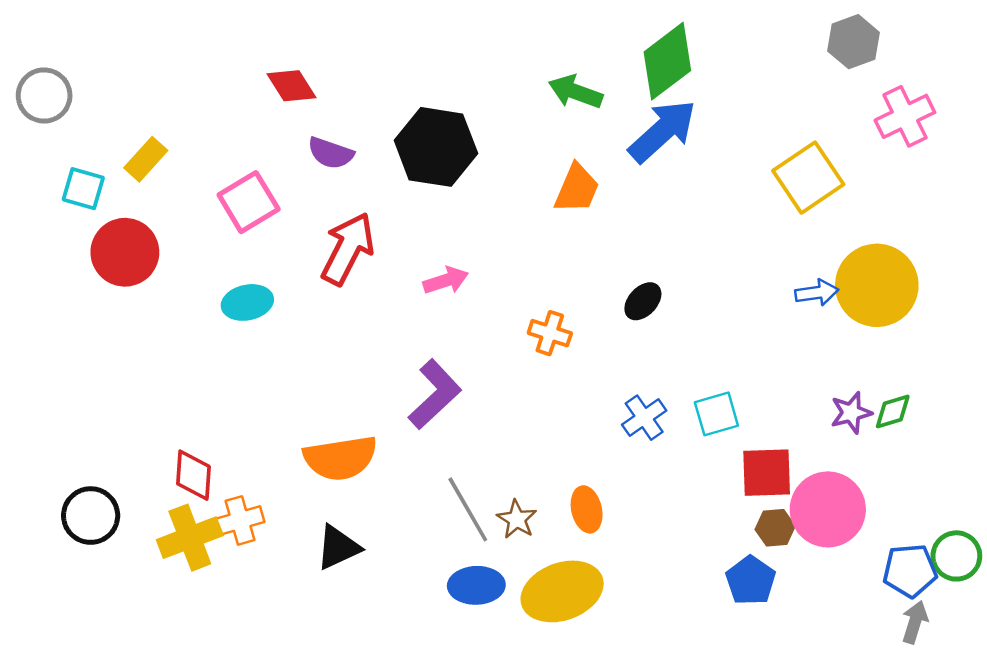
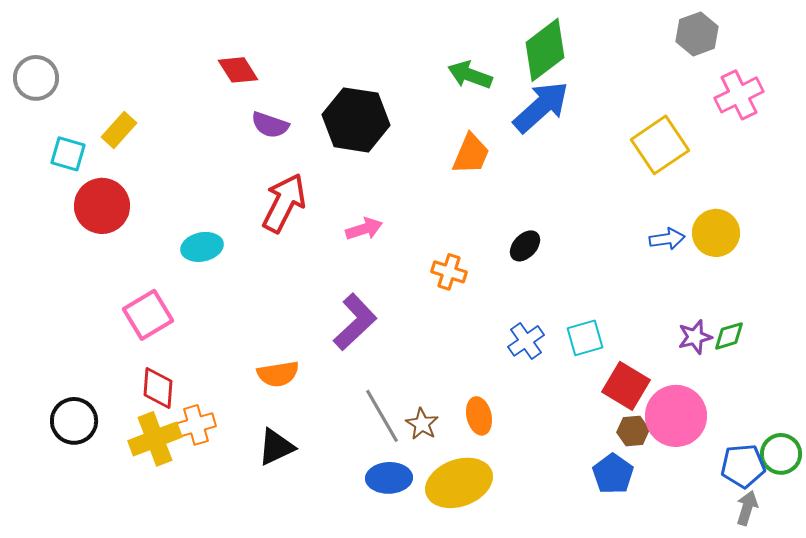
pink square: (249, 202) -> (148, 315), moved
yellow circle: (877, 285) -> (716, 233), size x0.7
orange semicircle: (340, 458) -> (278, 374), size x0.7
red square: (767, 473) -> (626, 386), turned 33

